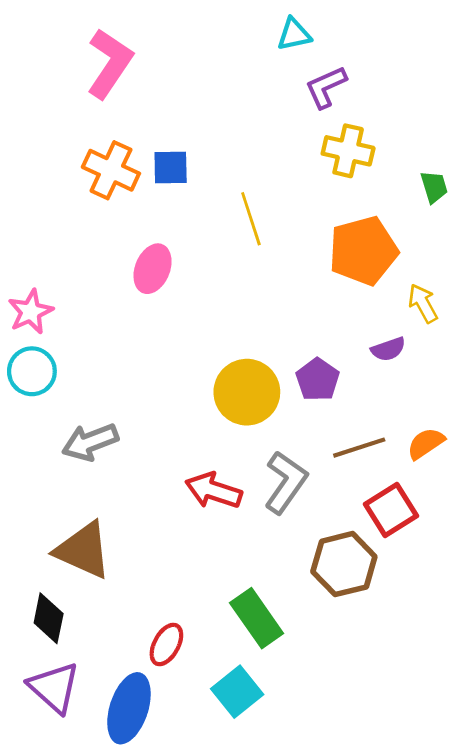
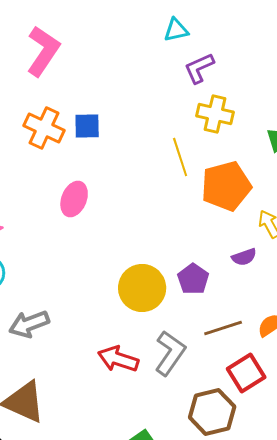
yellow line: (251, 219) -> (180, 157), moved

